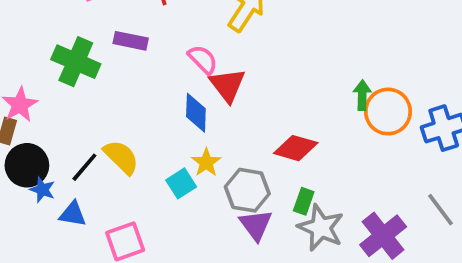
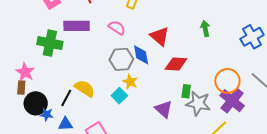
purple rectangle: (131, 41) -> (77, 26), size x1.4
red triangle: (227, 85) -> (160, 36), moved
orange circle: (388, 112) -> (227, 81), moved
blue diamond: (196, 113) -> (141, 55), moved
gray hexagon: (247, 190) -> (121, 59), moved

